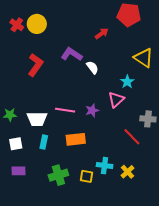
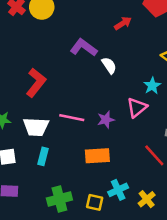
red L-shape: (35, 65) -> (36, 83), moved
orange rectangle: (76, 139) -> (97, 156), moved
cyan cross: (105, 166) -> (118, 190), turned -35

